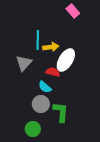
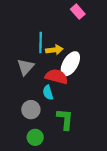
red semicircle: (53, 72) -> (56, 77), size x1.5
cyan semicircle: (45, 87) -> (48, 93), turned 32
gray circle: (41, 104) -> (31, 110), moved

